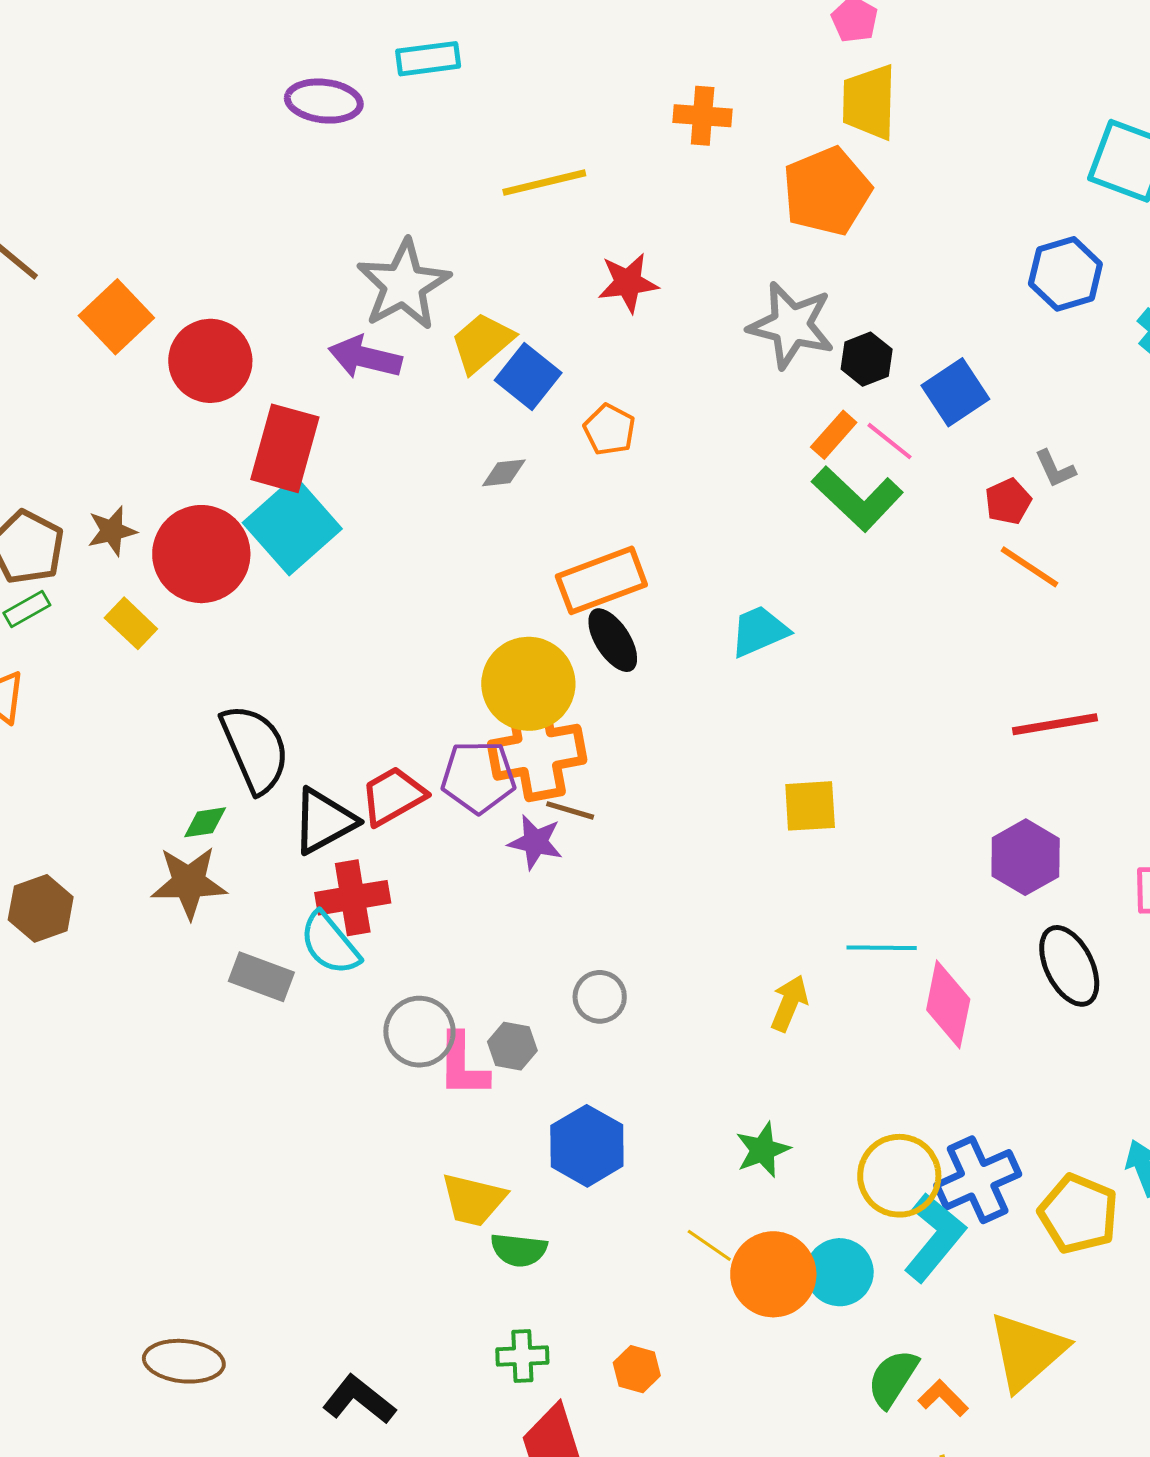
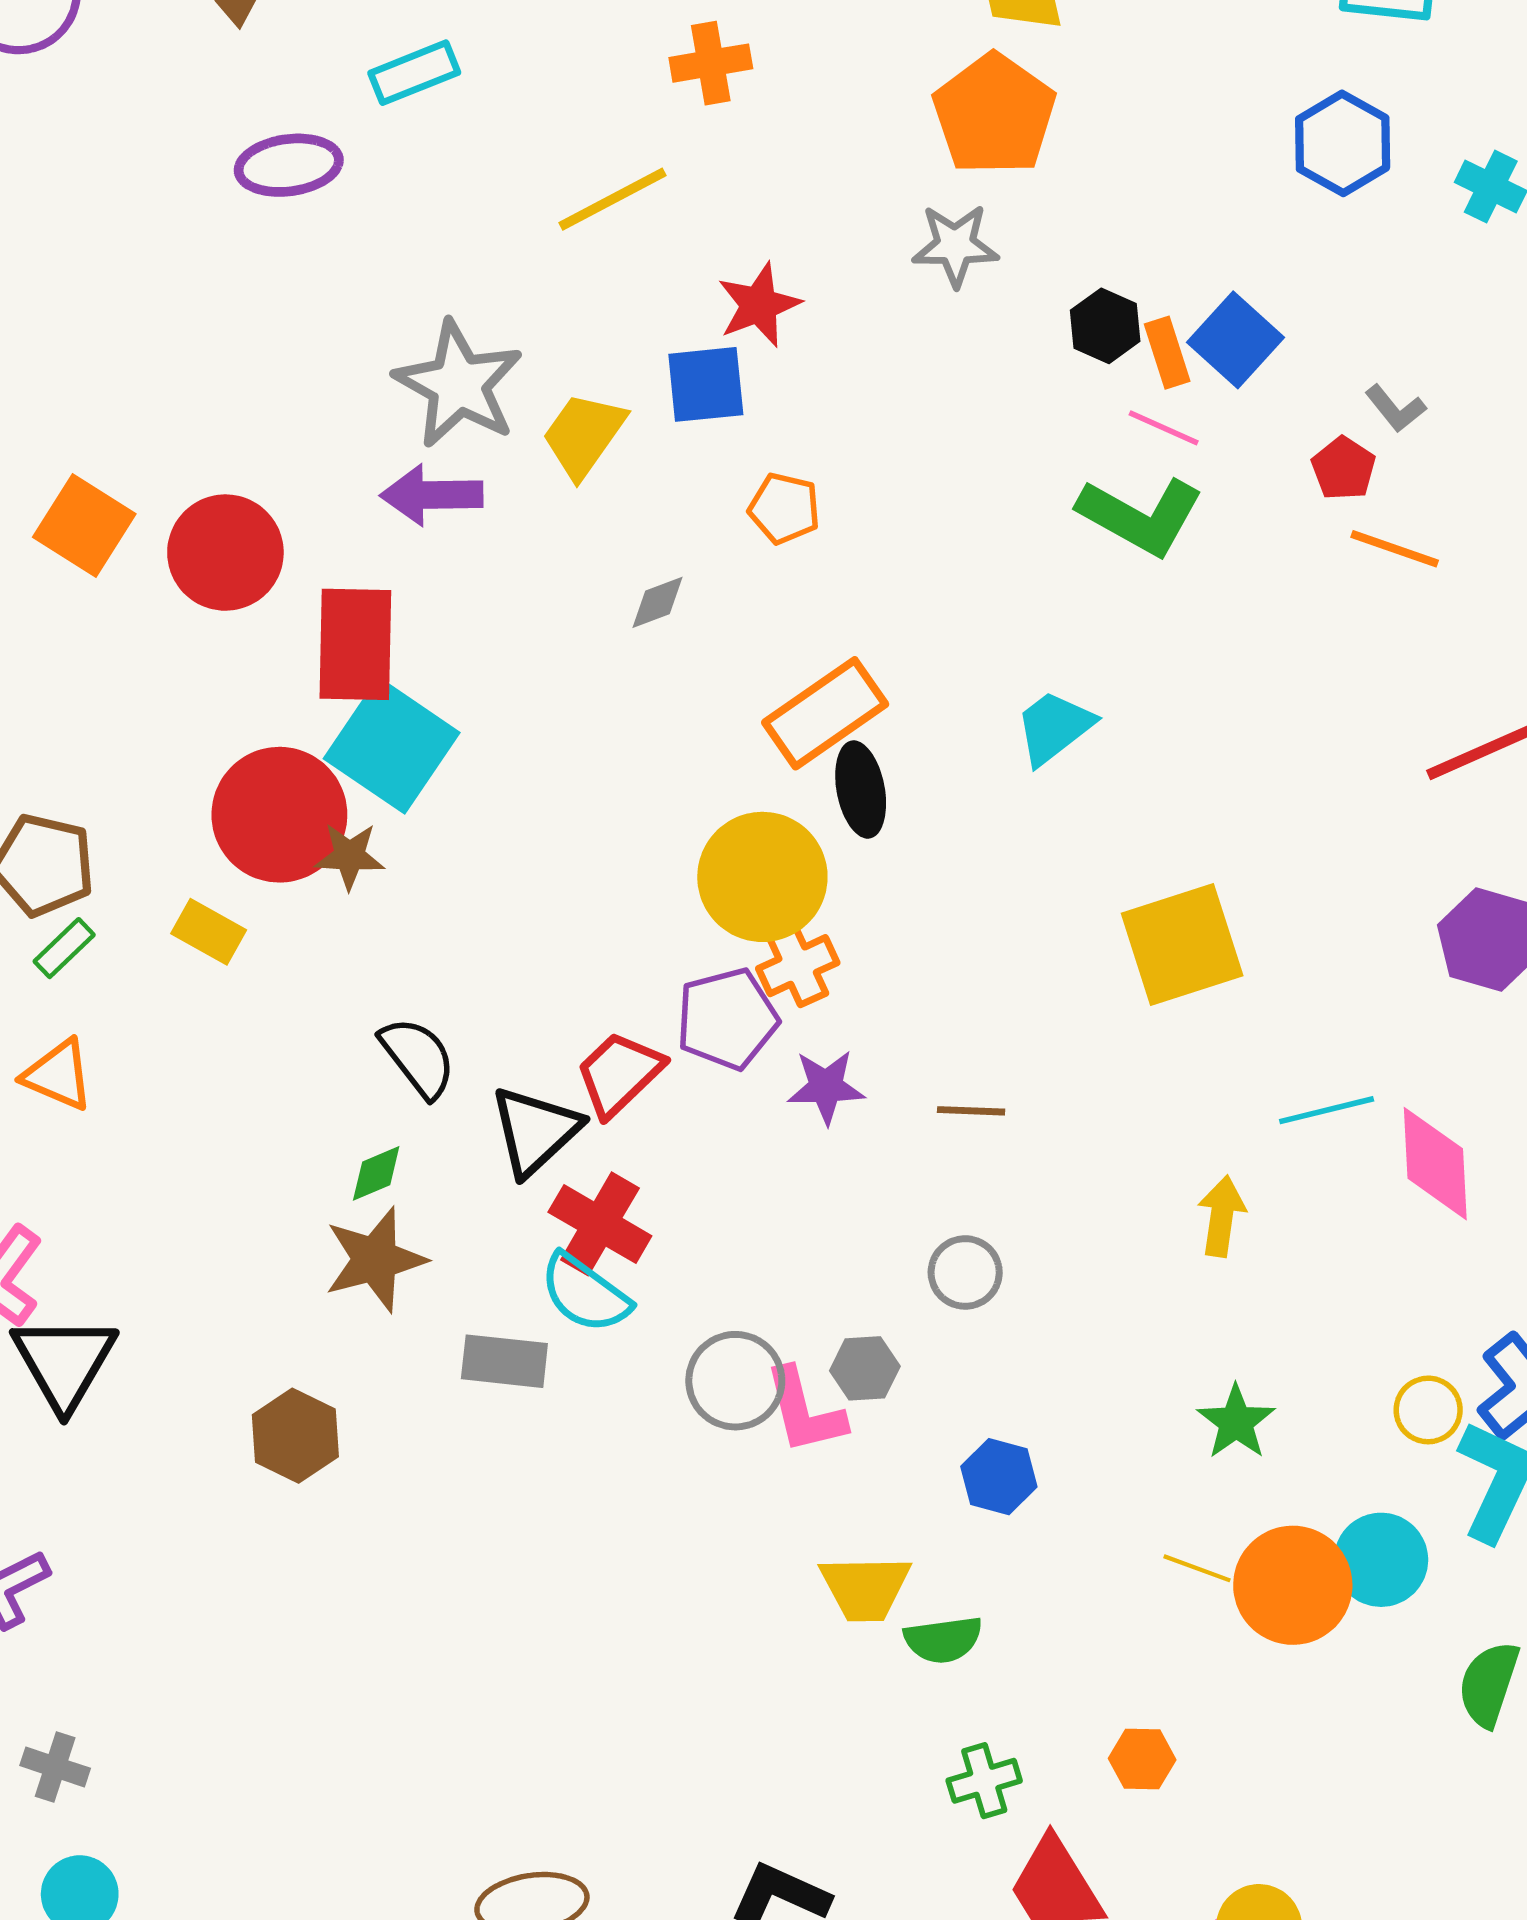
orange cross: (703, 116) -> (711, 63), moved
gray star: (791, 325) -> (955, 245), moved, size x0.7
blue square: (528, 377) -> (706, 384), moved, turned -30
orange rectangle: (834, 435) -> (1167, 353), moved, turned -45
brown star: (112, 531) -> (350, 856), moved, turned 30
black ellipse: (613, 640) -> (861, 789), turned 36
black semicircle: (255, 749) -> (418, 1057), size x0.7
orange cross: (537, 752) -> (798, 966), size x0.6
yellow square: (810, 806) -> (1182, 944), size x1.5
brown line: (570, 810) -> (971, 1111), moved
red cross: (353, 898) -> (600, 1224), turned -36
brown hexagon: (41, 908) -> (295, 1436), moved
blue hexagon: (587, 1146) -> (999, 1477), size x0.7
yellow circle: (899, 1176) -> (1428, 1410), size x0.6

